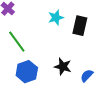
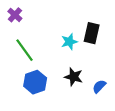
cyan star: (56, 18) -> (69, 42), moved

